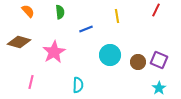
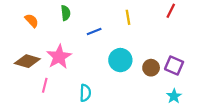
orange semicircle: (28, 11) -> (32, 21), moved
brown diamond: (19, 42) -> (27, 61), moved
pink line: (31, 82) -> (45, 85), moved

